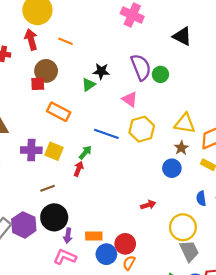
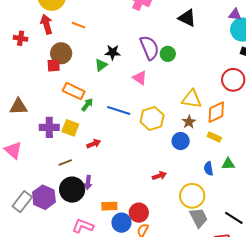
yellow hexagon: (142, 129) -> (152, 118), moved
green arrow: (85, 152) -> (87, 105), moved
red arrow: (79, 169) -> (94, 144), turned 48
purple arrow: (68, 236) -> (88, 182), moved

